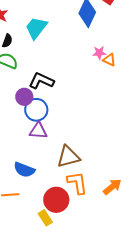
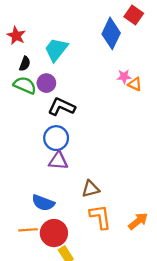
purple circle: (24, 97) -> (46, 83), moved
brown triangle: (68, 157) -> (91, 189), size x0.7
red circle: (56, 200) -> (54, 233), moved

